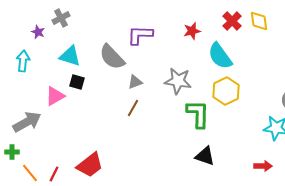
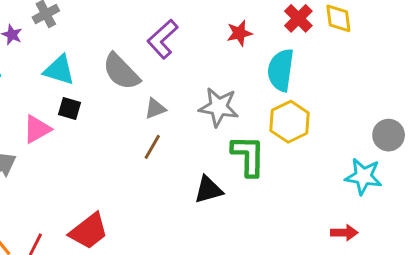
purple L-shape: (140, 35) -> (163, 39), turned -44
cyan semicircle: (220, 56) -> (281, 70), turned 44
black triangle: (205, 156) -> (208, 190), moved, turned -35

